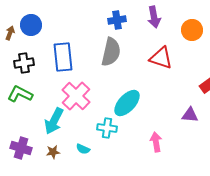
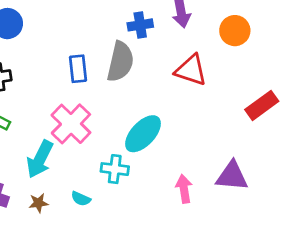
blue cross: (117, 20) -> (140, 25), moved
blue rectangle: (63, 57) -> (78, 69), moved, size x0.7
purple triangle: (190, 115) -> (232, 176), moved, size x1.4

